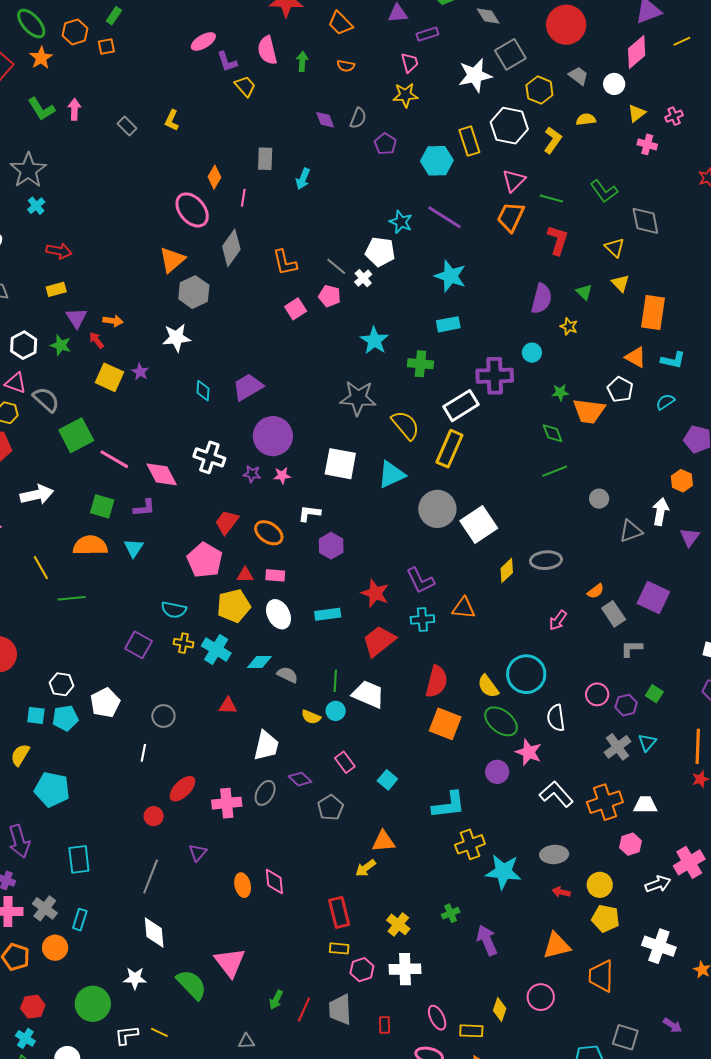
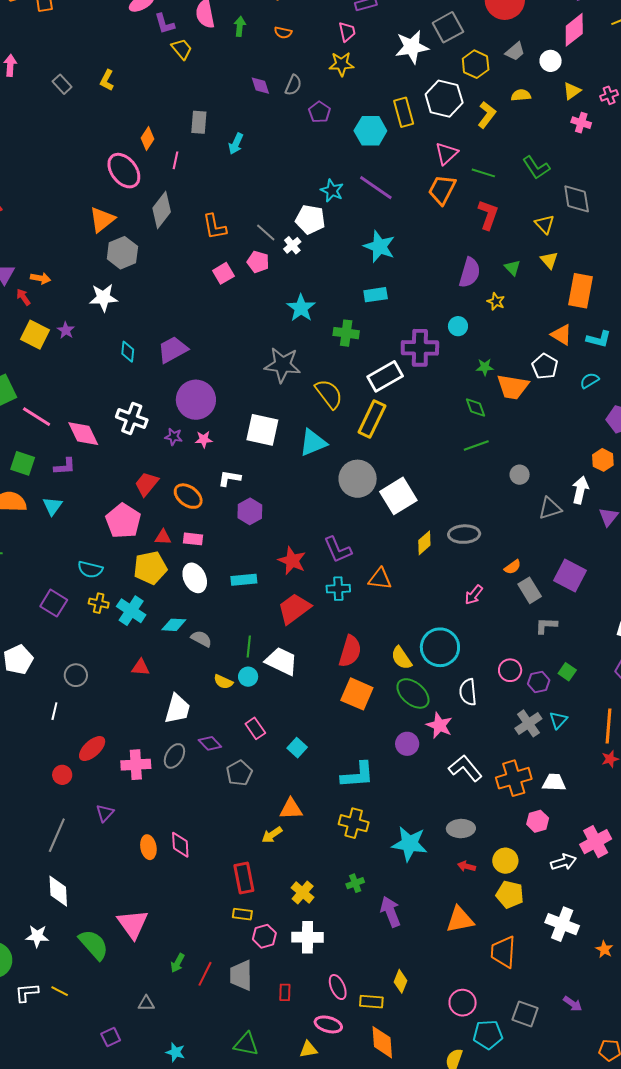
gray trapezoid: (578, 76) -> (515, 51), turned 100
yellow cross: (470, 844) -> (354, 823), moved, turned 32
pink circle: (541, 997) -> (463, 1003), moved

